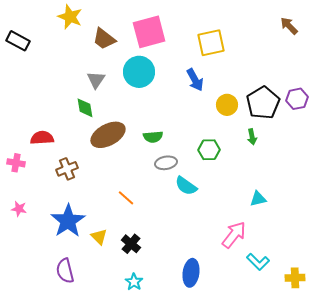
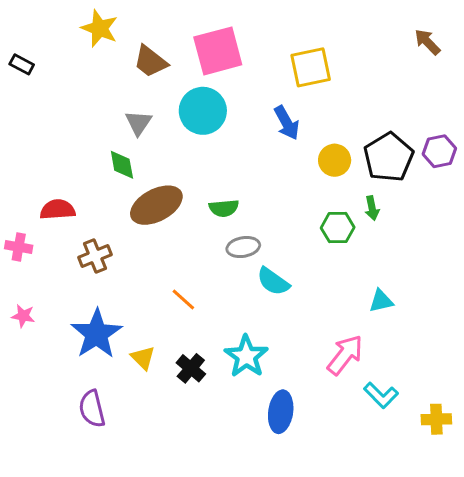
black rectangle: (18, 41) -> (22, 64), size x0.7
green hexagon: (209, 150) -> (338, 228), moved
cyan star: (134, 282) -> (246, 356), moved, size x1.6

